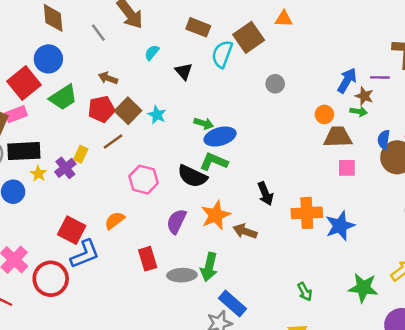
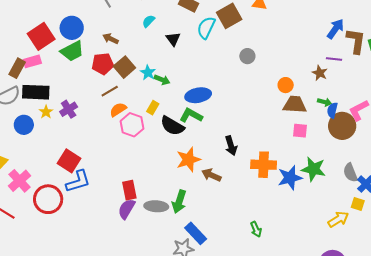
blue circle: (48, 59) -> (72, 28), moved
blue arrow: (347, 80) -> (335, 29), moved
green arrow: (359, 111) -> (324, 102), moved
green arrow: (204, 123) -> (162, 80), moved
yellow rectangle: (81, 154) -> (153, 108), moved
orange semicircle: (115, 220) -> (118, 110), moved
purple semicircle: (176, 221) -> (127, 209), moved
green star: (363, 288) -> (313, 169), moved

